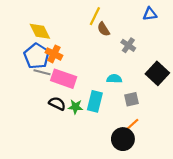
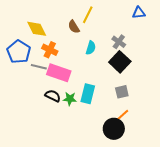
brown semicircle: (104, 29) -> (74, 27), moved
blue pentagon: (37, 56) -> (19, 52), moved
black square: (157, 73) -> (120, 62), moved
cyan semicircle: (114, 79) -> (91, 48), moved, turned 104

